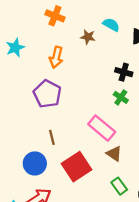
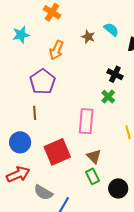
orange cross: (55, 16) -> (52, 12), moved
pink rectangle: (102, 128) -> (86, 121), turned 45
brown line: (52, 137) -> (35, 113), moved
brown triangle: (114, 154) -> (94, 156), moved

